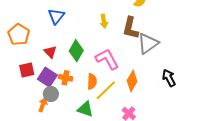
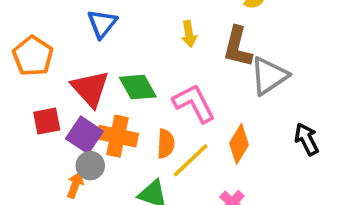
green diamond: (76, 51) -> (138, 87), turned -60
red triangle: (50, 52) -> (90, 89), size x1.6
orange cross: (66, 78) -> (117, 136), size x1.5

